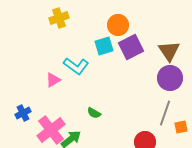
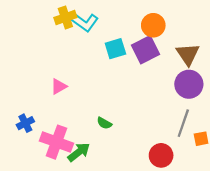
orange circle: (118, 25) -> (153, 25), moved
cyan L-shape: (76, 66) -> (84, 22), moved
pink cross: (51, 130) -> (57, 142), turned -32

